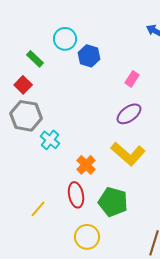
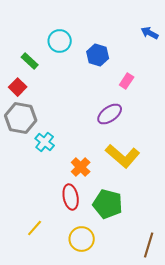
blue hexagon: (89, 56) -> (98, 55), moved
purple ellipse: (129, 114) -> (110, 114), moved
yellow line: (38, 209) -> (35, 228), moved

